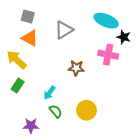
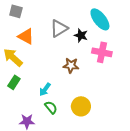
gray square: (28, 16) -> (16, 11), moved
cyan ellipse: (106, 21) -> (100, 19), turned 30
black star: (124, 37) -> (81, 35), moved

